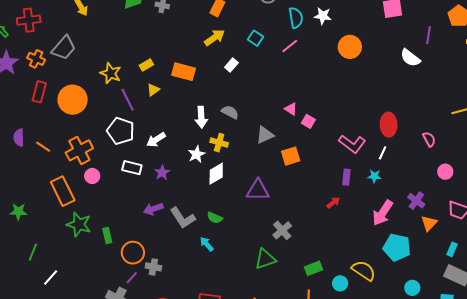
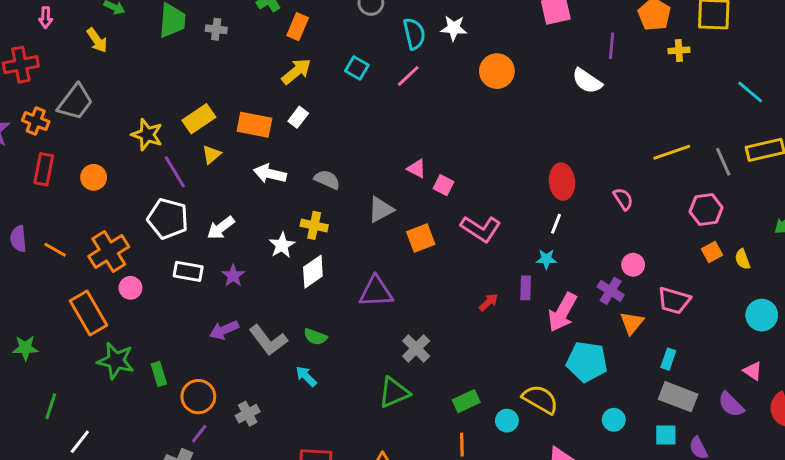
yellow rectangle: (146, 65) -> (199, 119), size x1.5
white rectangle: (231, 65) -> (298, 117), moved
orange circle: (73, 100) -> (94, 177), size x0.6
white arrow: (201, 117) -> (270, 174), moved, turned 110
pink L-shape: (352, 144) -> (481, 229), moved
pink circle: (445, 172) -> (633, 265), moved
purple rectangle: (346, 177) -> (526, 288), moved
gray cross: (153, 267) -> (248, 414), moved, turned -35

